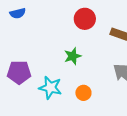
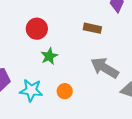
red circle: (85, 19) -> (37, 29), moved

